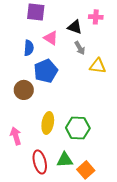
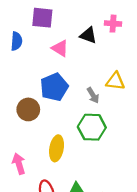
blue semicircle: (29, 48) -> (16, 41), moved
gray arrow: (80, 48) -> (93, 95), moved
green hexagon: (78, 128) -> (92, 127), moved

